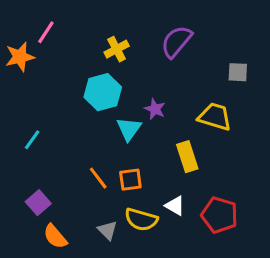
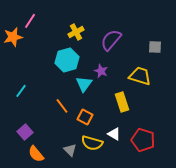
purple semicircle: (176, 41) -> (111, 40), moved
orange line: (98, 178) -> (62, 106), moved
orange square: (130, 180) -> (85, 117), turned 35

